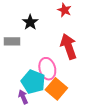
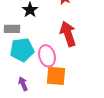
cyan pentagon: (33, 82) -> (22, 50), moved, turned -30
orange square: (56, 89) -> (56, 76), turned -35

